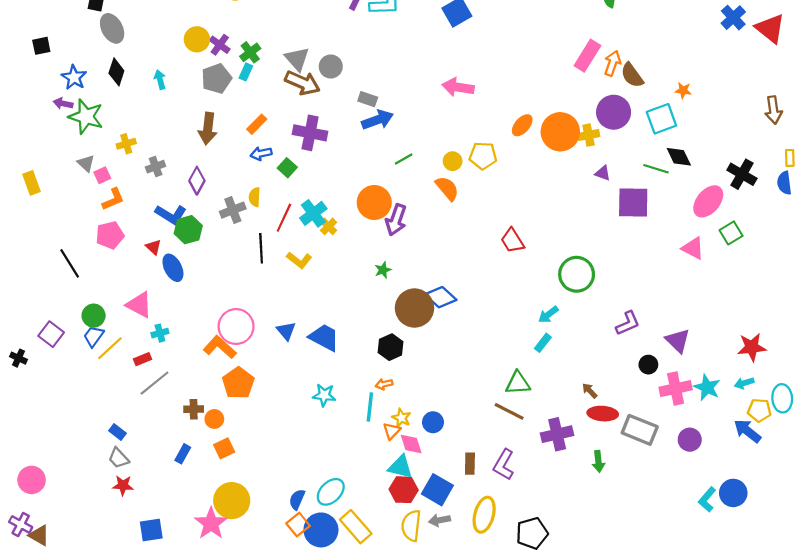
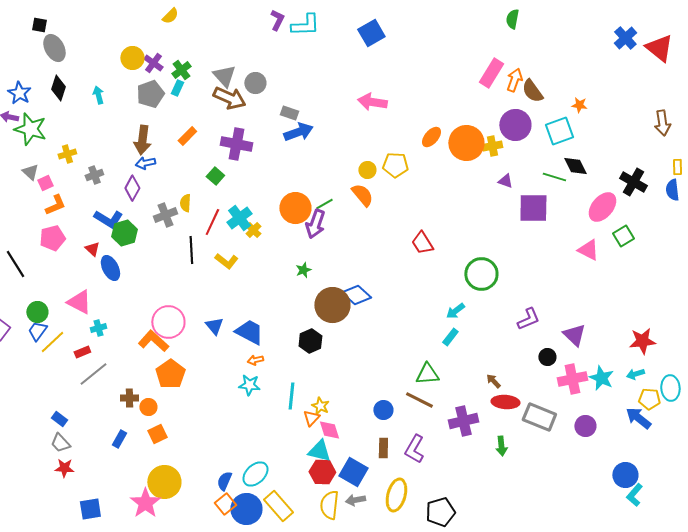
blue arrow: (261, 154) -> (145, 163), moved
green line: (404, 159) -> (324, 204), moved
orange arrow: (384, 384) -> (255, 360), moved
blue circle: (433, 422) -> (383, 410), moved
cyan L-shape: (707, 499) -> (634, 495), moved

